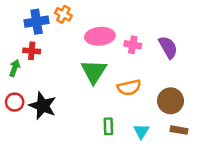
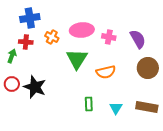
orange cross: (63, 14) -> (52, 37), moved
brown circle: (171, 101) -> (148, 68), moved
brown rectangle: (179, 130) -> (147, 107), size x1.5

